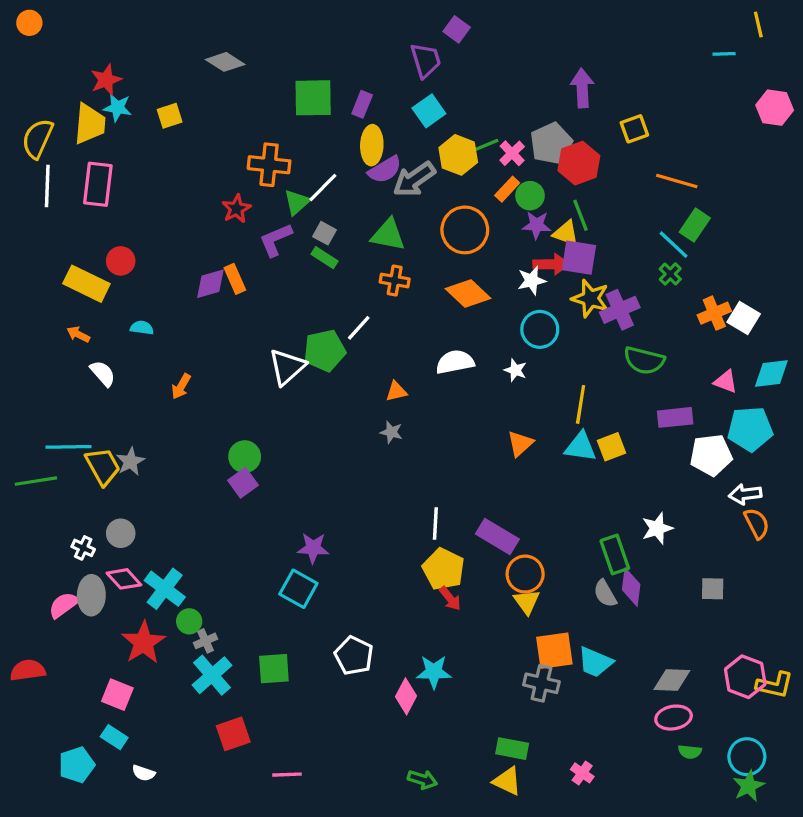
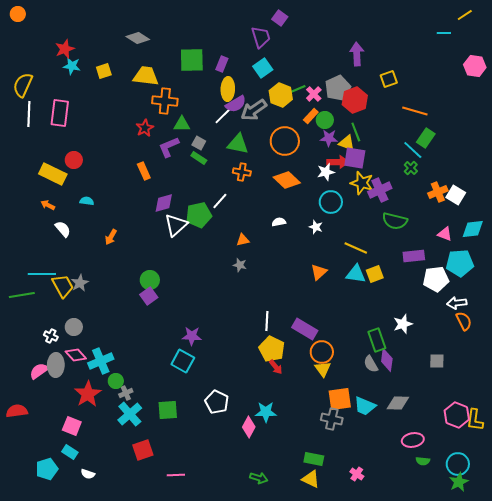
yellow line: (758, 24) -> (465, 15), turned 70
yellow trapezoid: (90, 124) -> (146, 76), moved, turned -88
white line: (323, 188) -> (224, 115), moved
green triangle: (297, 202) -> (182, 124), turned 42
purple diamond: (210, 284) -> (164, 203), moved
white semicircle: (455, 362) -> (279, 222), size x0.6
yellow line: (581, 404) -> (356, 248), turned -75
cyan cross: (165, 589) -> (101, 361), turned 30
gray diamond: (672, 680) -> (398, 403), moved
yellow L-shape: (775, 685) -> (475, 420), turned 85

